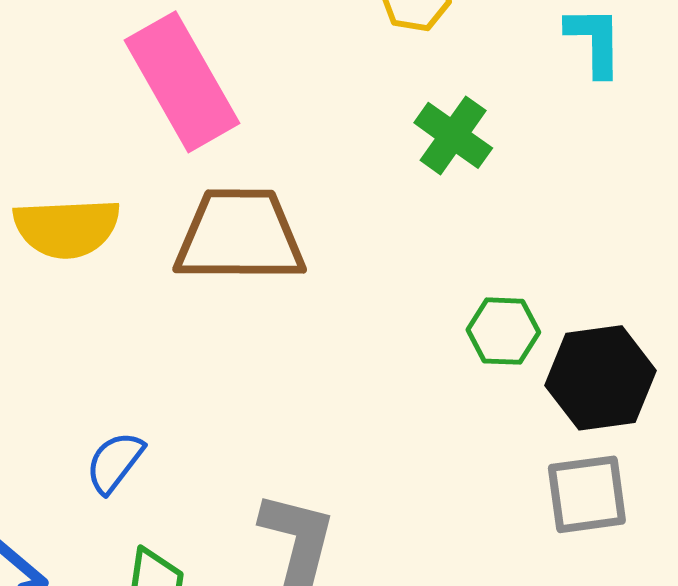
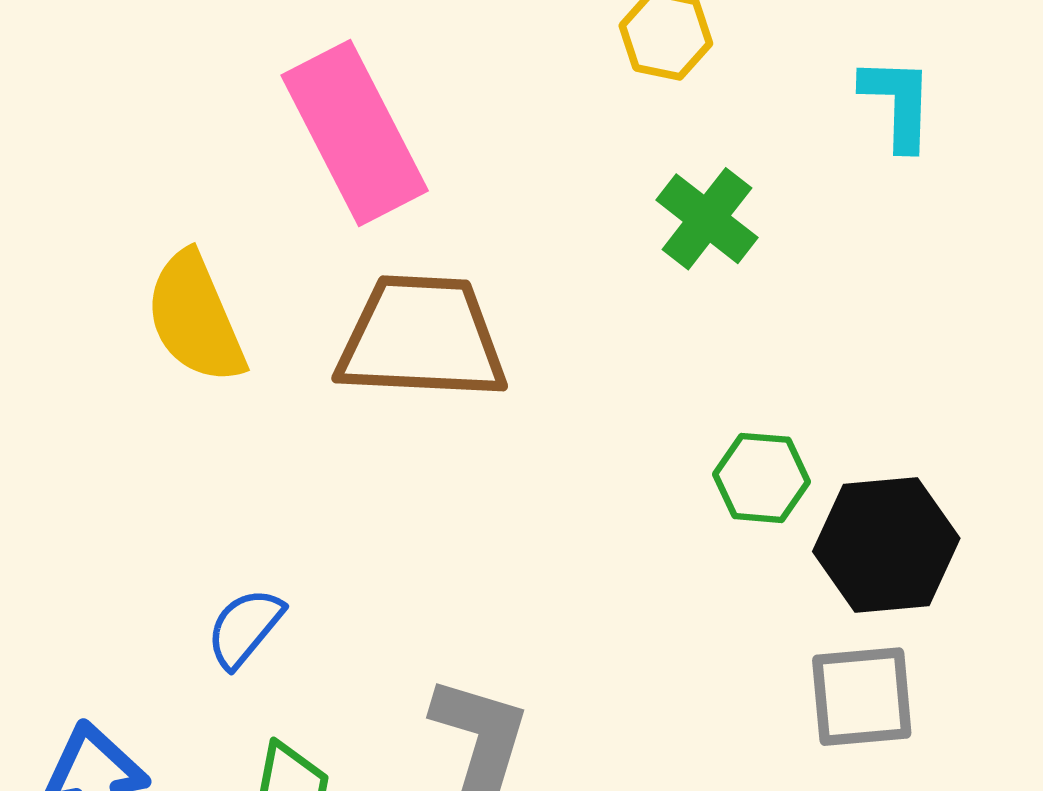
yellow semicircle: (67, 228) -> (195, 318), turned 67

